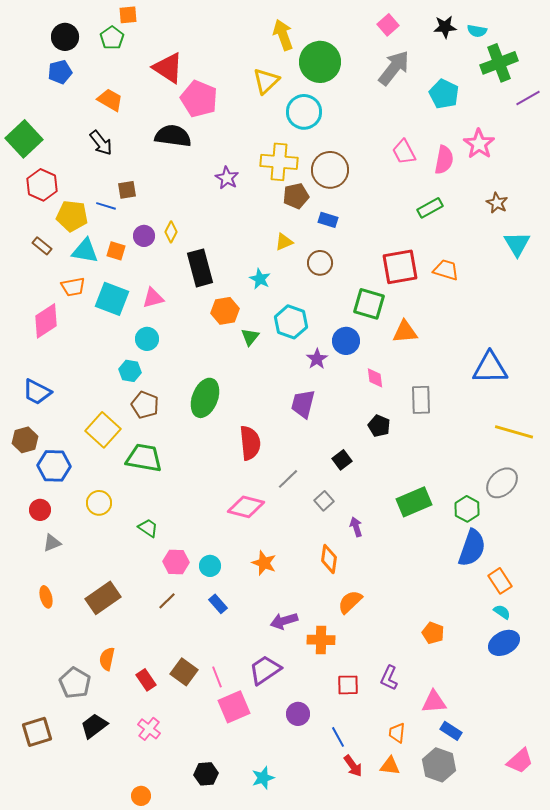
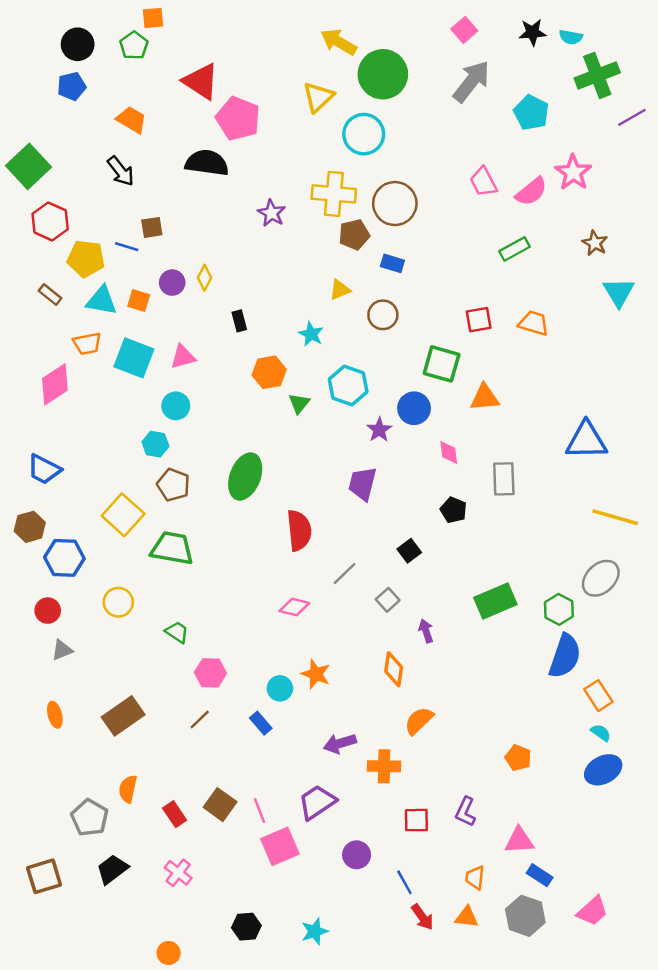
yellow arrow: (283, 35) -> (339, 42), turned -40
pink semicircle: (444, 160) -> (531, 192), turned 40
red square: (400, 267) -> (479, 320), size x0.6
black rectangle: (200, 268) -> (239, 321), size x0.5
pink diamond: (246, 507) -> (294, 607), size x0.7
cyan circle: (210, 566) -> (280, 688), moved
pink trapezoid: (520, 761) -> (592, 911), moved

